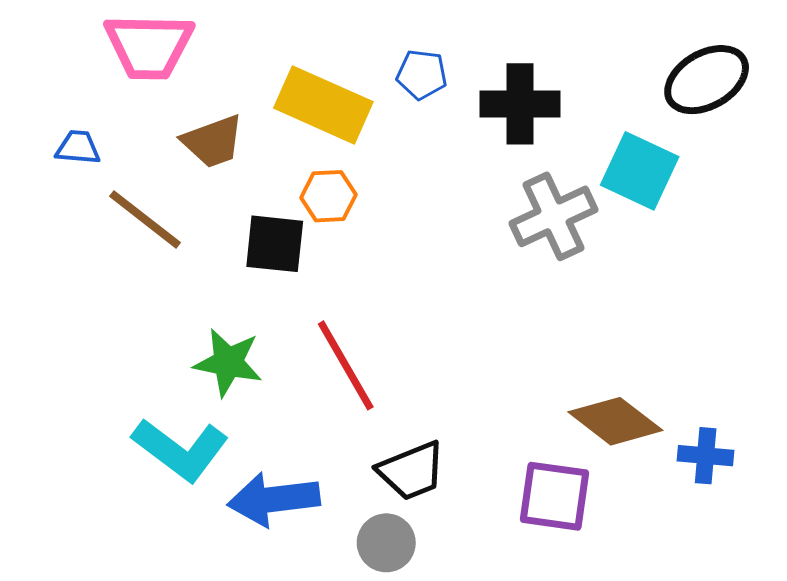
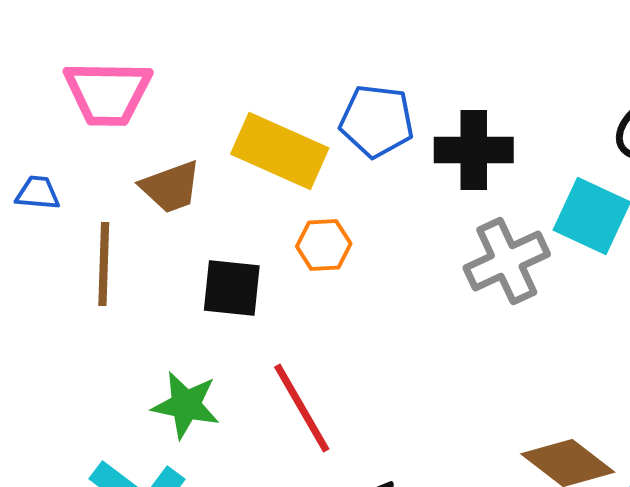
blue pentagon: (422, 75) -> (377, 121), size x1.5
orange hexagon: (328, 196) -> (324, 245), moved
brown line: (145, 219) -> (104, 264), turned 54

